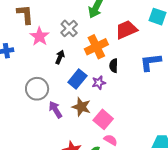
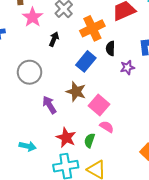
blue rectangle: (77, 79) -> (86, 61), moved
purple star: (99, 83) -> (127, 67), moved
purple arrow: (55, 110) -> (49, 105), moved

